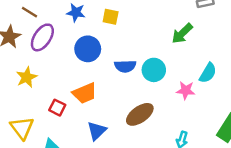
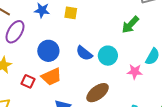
blue circle: (88, 49) -> (48, 51), moved
blue semicircle: (125, 66) -> (84, 53), turned 42
red square: (57, 108) -> (28, 81), moved

